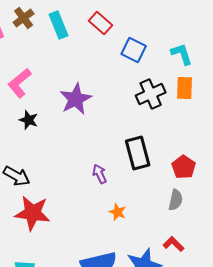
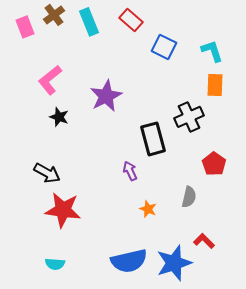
black cross: (151, 94) -> (189, 117), moved
black rectangle: (138, 153) -> (153, 139), moved
gray semicircle: (176, 200) -> (189, 197), moved

